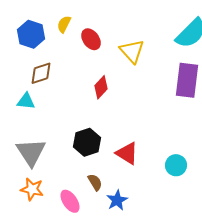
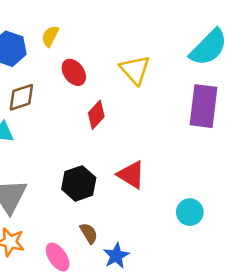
red ellipse: (91, 39) -> (74, 72), moved
red triangle: (127, 153) -> (131, 175), moved

